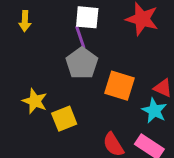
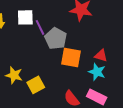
white square: (87, 17) -> (25, 17), moved
gray pentagon: (82, 63) -> (56, 38), moved

